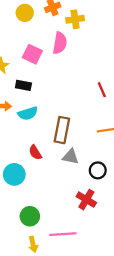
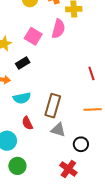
black rectangle: (23, 85) -> (23, 63), turned -48
cyan semicircle: (28, 113) -> (22, 98), moved
green circle: (30, 216) -> (17, 166), moved

